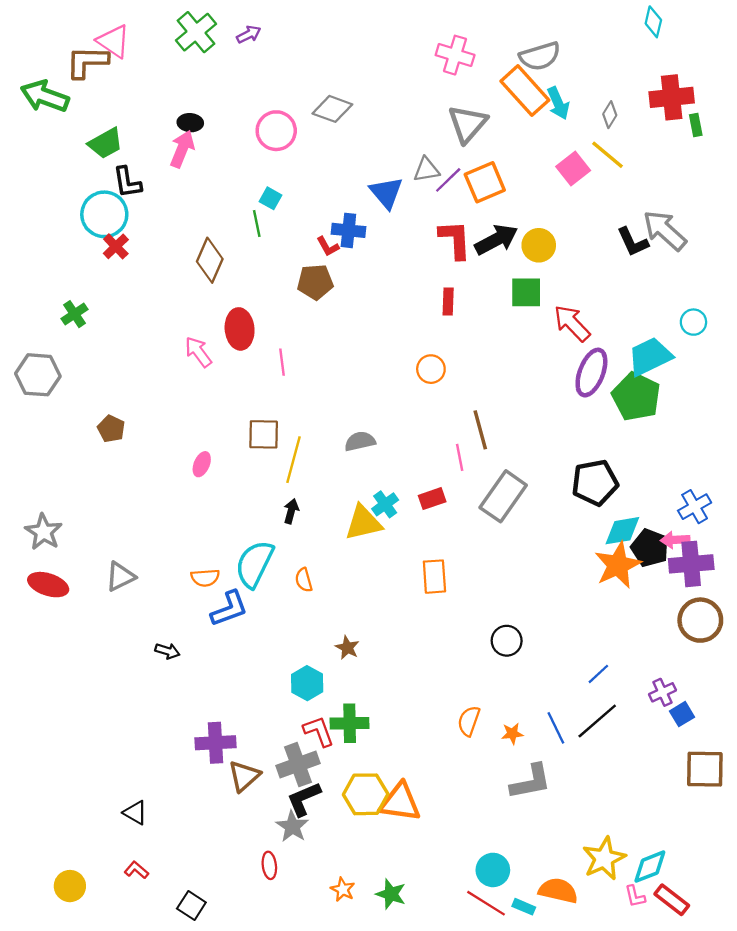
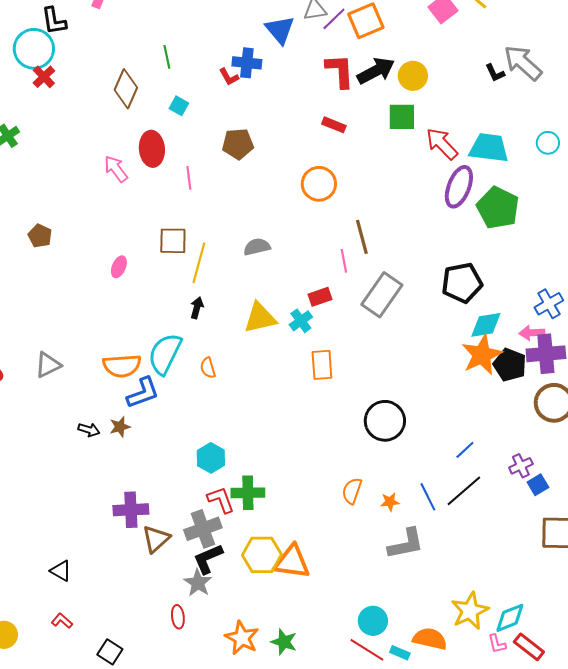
cyan square: (270, 198) -> (179, 106), moved
black L-shape: (633, 242) -> (495, 73), size x0.7
brown pentagon: (315, 282) -> (238, 144), moved
red rectangle: (448, 301) -> (334, 125), turned -70
cyan trapezoid: (650, 356) -> (489, 148), moved, turned 33
orange circle: (431, 369) -> (319, 184), size x1.4
cyan cross: (385, 504) -> (301, 321), moved
black pentagon: (650, 548) -> (510, 365), moved
orange semicircle: (205, 578) -> (122, 366), size x1.5
black circle: (507, 641) -> (385, 421), size x1.5
brown star: (347, 648) -> (120, 427), moved, turned 30
orange star: (343, 889) -> (242, 638), size x1.6

